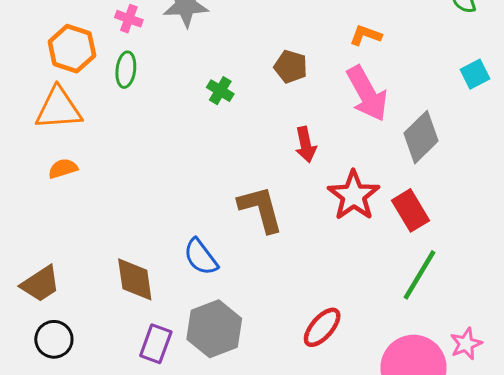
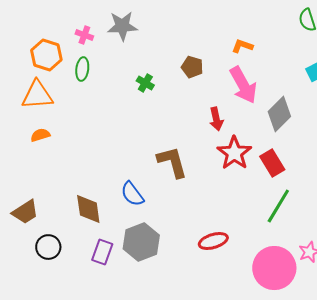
red arrow: (306, 145) -> (216, 119), moved
red ellipse: (322, 327) -> (213, 241), turned 32
black circle: (54, 339) -> (48, 247), moved

